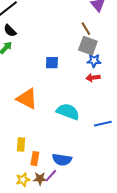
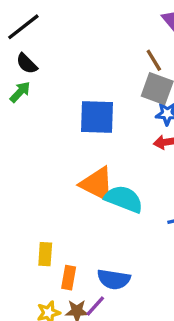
blue square: (52, 63) -> (97, 117), size x1.6
orange triangle: (27, 99) -> (97, 184), moved

